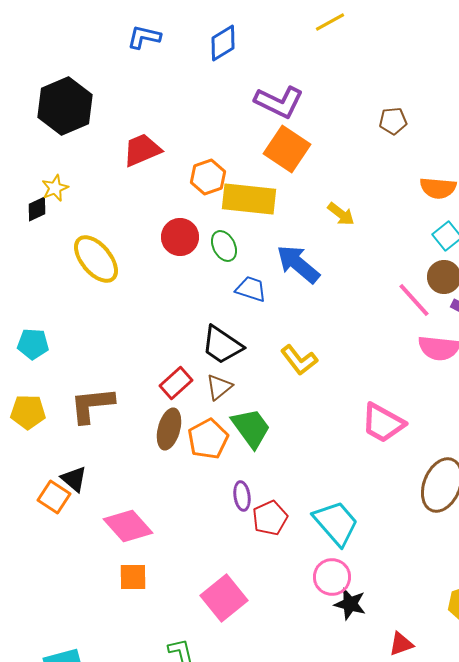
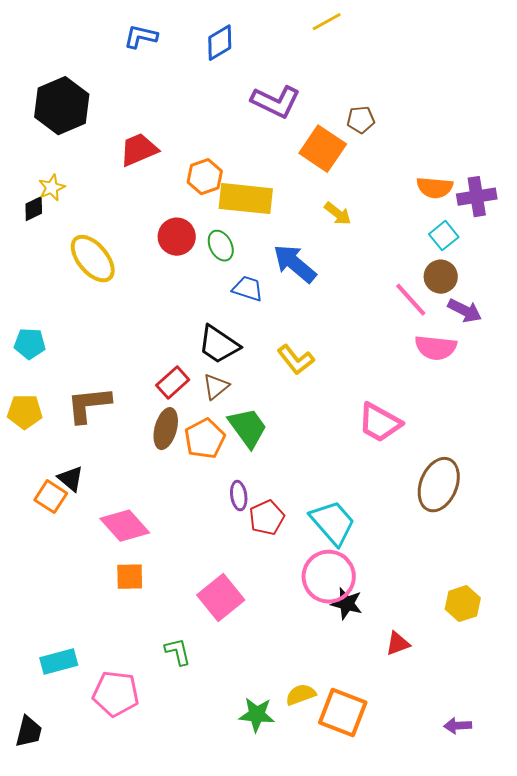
brown pentagon: (393, 121) -> (361, 120), moved
orange square: (287, 149) -> (323, 149), moved
pink circle: (332, 577) -> (329, 577), size x1.4

